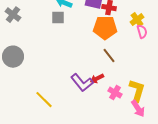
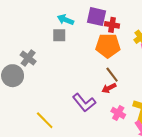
gray cross: (13, 15) -> (28, 58), moved
red arrow: (97, 79) -> (109, 88), moved

